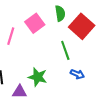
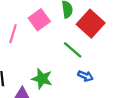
green line: (65, 50) -> (73, 50), turned -30

